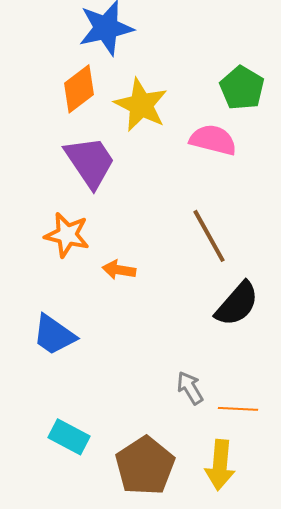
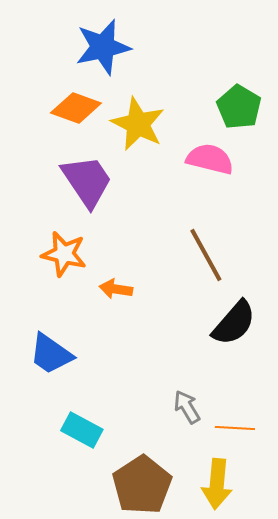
orange diamond: (79, 89) -> (76, 108), turned 57
cyan rectangle: (69, 437) -> (82, 430), moved

